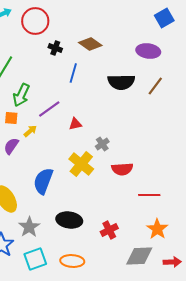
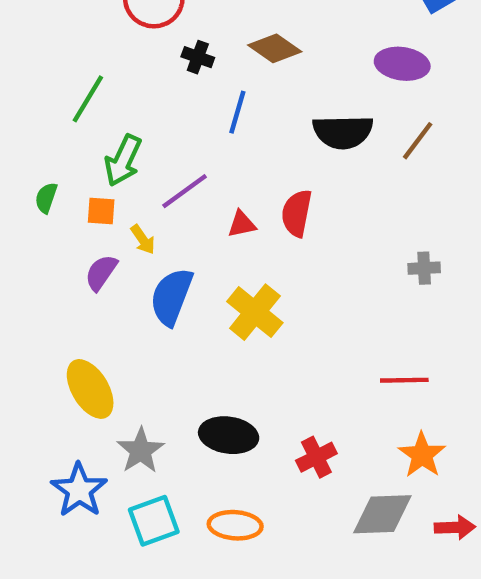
yellow arrow: (30, 131) -> (143, 240), turned 96
gray cross: (102, 144) -> (424, 268), moved, turned 32
red semicircle: (122, 169) -> (297, 213), moved, turned 105
blue semicircle: (43, 181) -> (171, 297), moved

